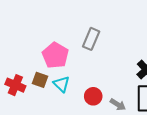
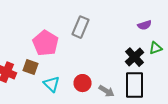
cyan triangle: (61, 84) -> (52, 84), moved

